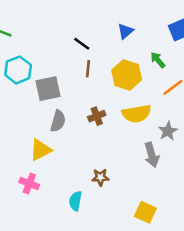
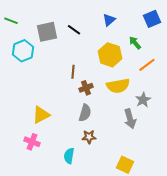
brown line: (88, 69) -> (73, 72), moved
gray square: (48, 89) -> (47, 32), moved
gray semicircle: (58, 121) -> (85, 113), moved

